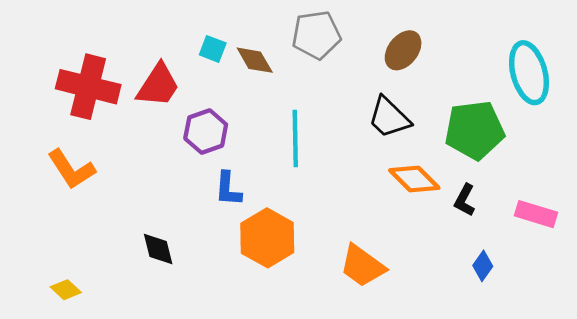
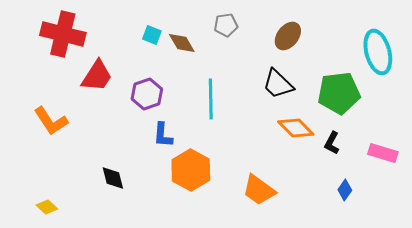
gray pentagon: (316, 35) -> (226, 25), size x0.7
red trapezoid: (158, 85) -> (97, 76), moved
red cross: (88, 87) -> (63, 34), moved

